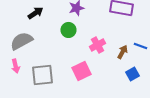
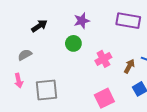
gray semicircle: (21, 41) -> (25, 55), size x0.6
pink square: (81, 71) -> (104, 98), moved

